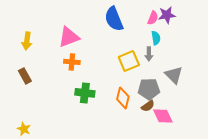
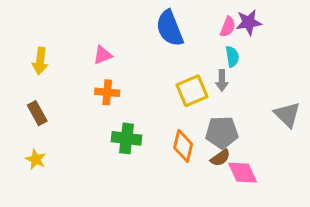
pink triangle: (69, 37) -> (103, 55), size x0.6
gray triangle: (174, 75) -> (287, 115), moved
yellow star: (24, 129) -> (36, 159), moved

